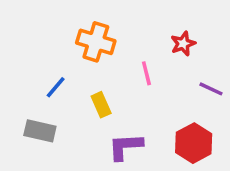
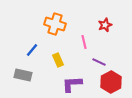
purple line: (211, 89) -> (99, 62), moved

